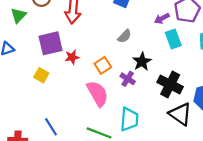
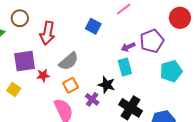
gray semicircle: (124, 36) -> (69, 61), moved, size x1.5
cyan rectangle: (173, 39) -> (125, 67), moved
black star: (142, 62) -> (107, 85), turned -30

